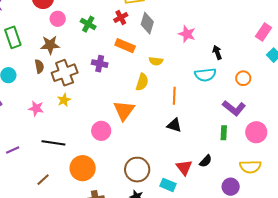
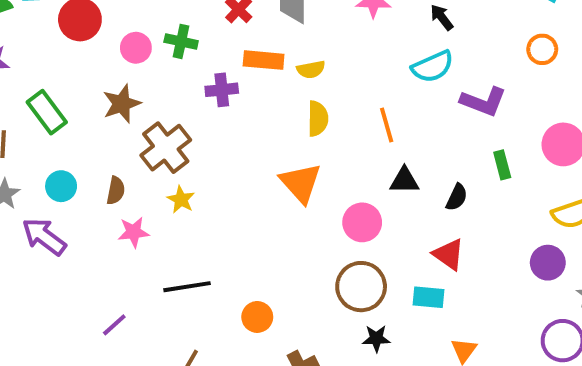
pink circle: (58, 19) -> (136, 48), moved
yellow semicircle: (156, 61) -> (311, 69), moved
purple cross: (100, 64) -> (222, 90), moved
brown semicircle: (39, 66) -> (116, 191), moved, turned 40
orange circle: (243, 78) -> (542, 49), moved
purple L-shape: (234, 108) -> (483, 102), moved
pink circle: (101, 131) -> (362, 222), moved
black semicircle: (206, 161) -> (457, 197), moved
orange circle: (83, 168) -> (257, 317), size x0.6

